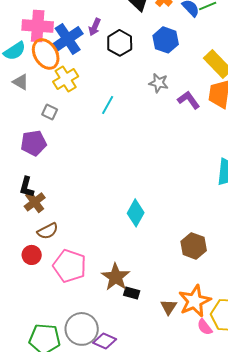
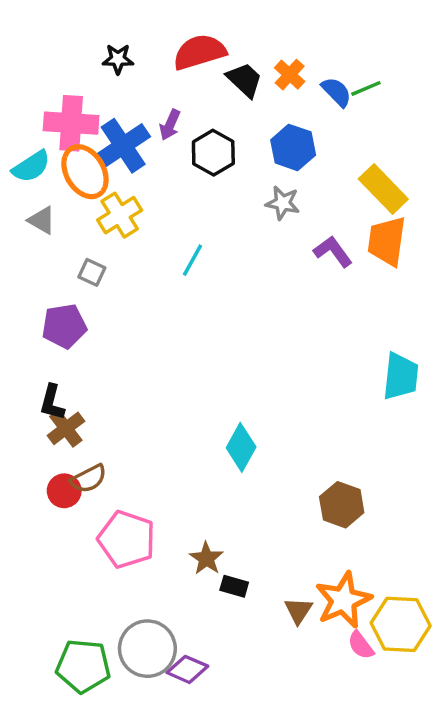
gray star: (159, 83) -> (283, 203), moved
red circle: (32, 255) -> (64, 491), moved
brown star: (116, 277) -> (206, 558), size x0.7

